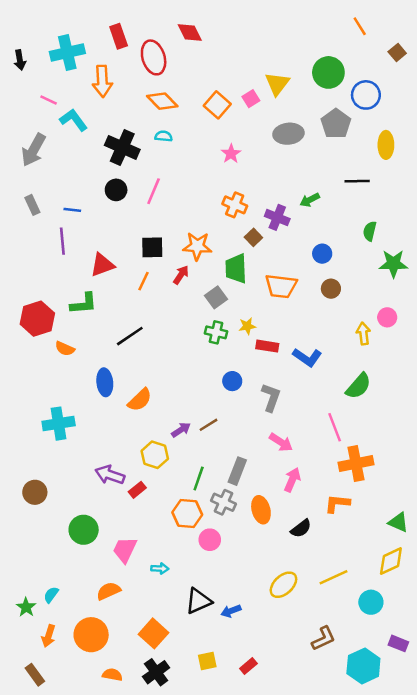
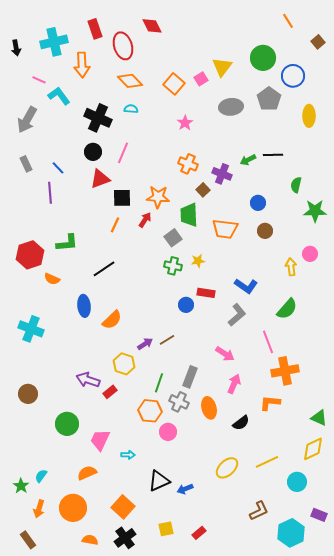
black line: (357, 181) -> (273, 155), moved
blue line: (72, 210) -> (58, 168), turned 40
red triangle: (102, 265) -> (100, 179), moved
red rectangle: (267, 346) -> (206, 293), moved
gray L-shape: (271, 397) -> (237, 315), moved, turned 30
cyan cross: (59, 424) -> (31, 329), moved, turned 30

